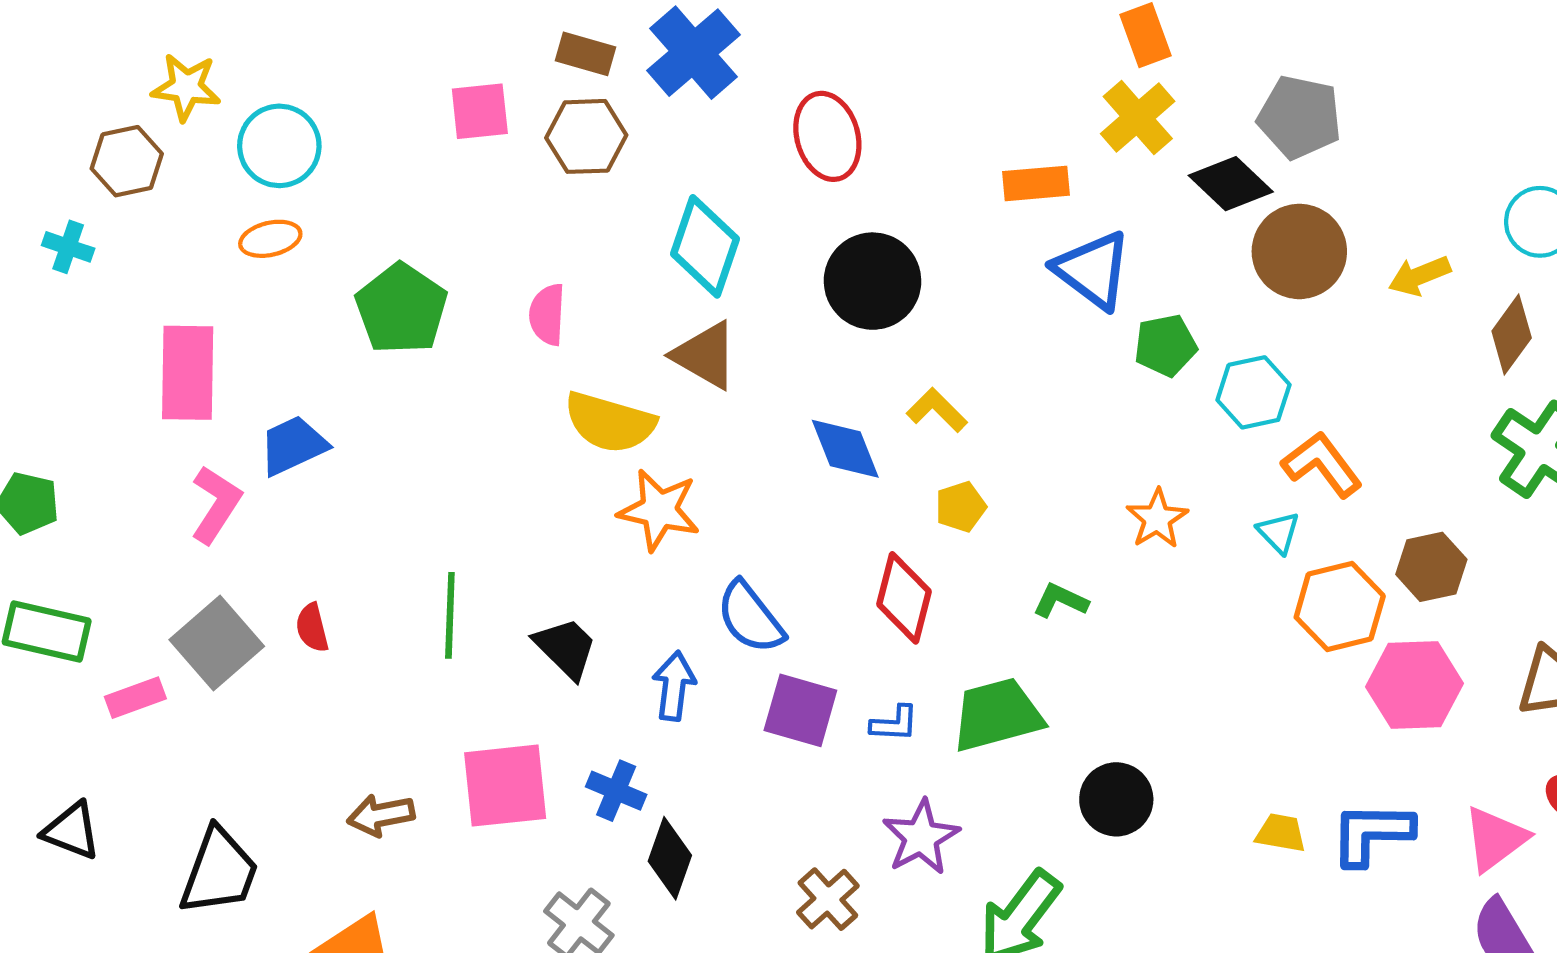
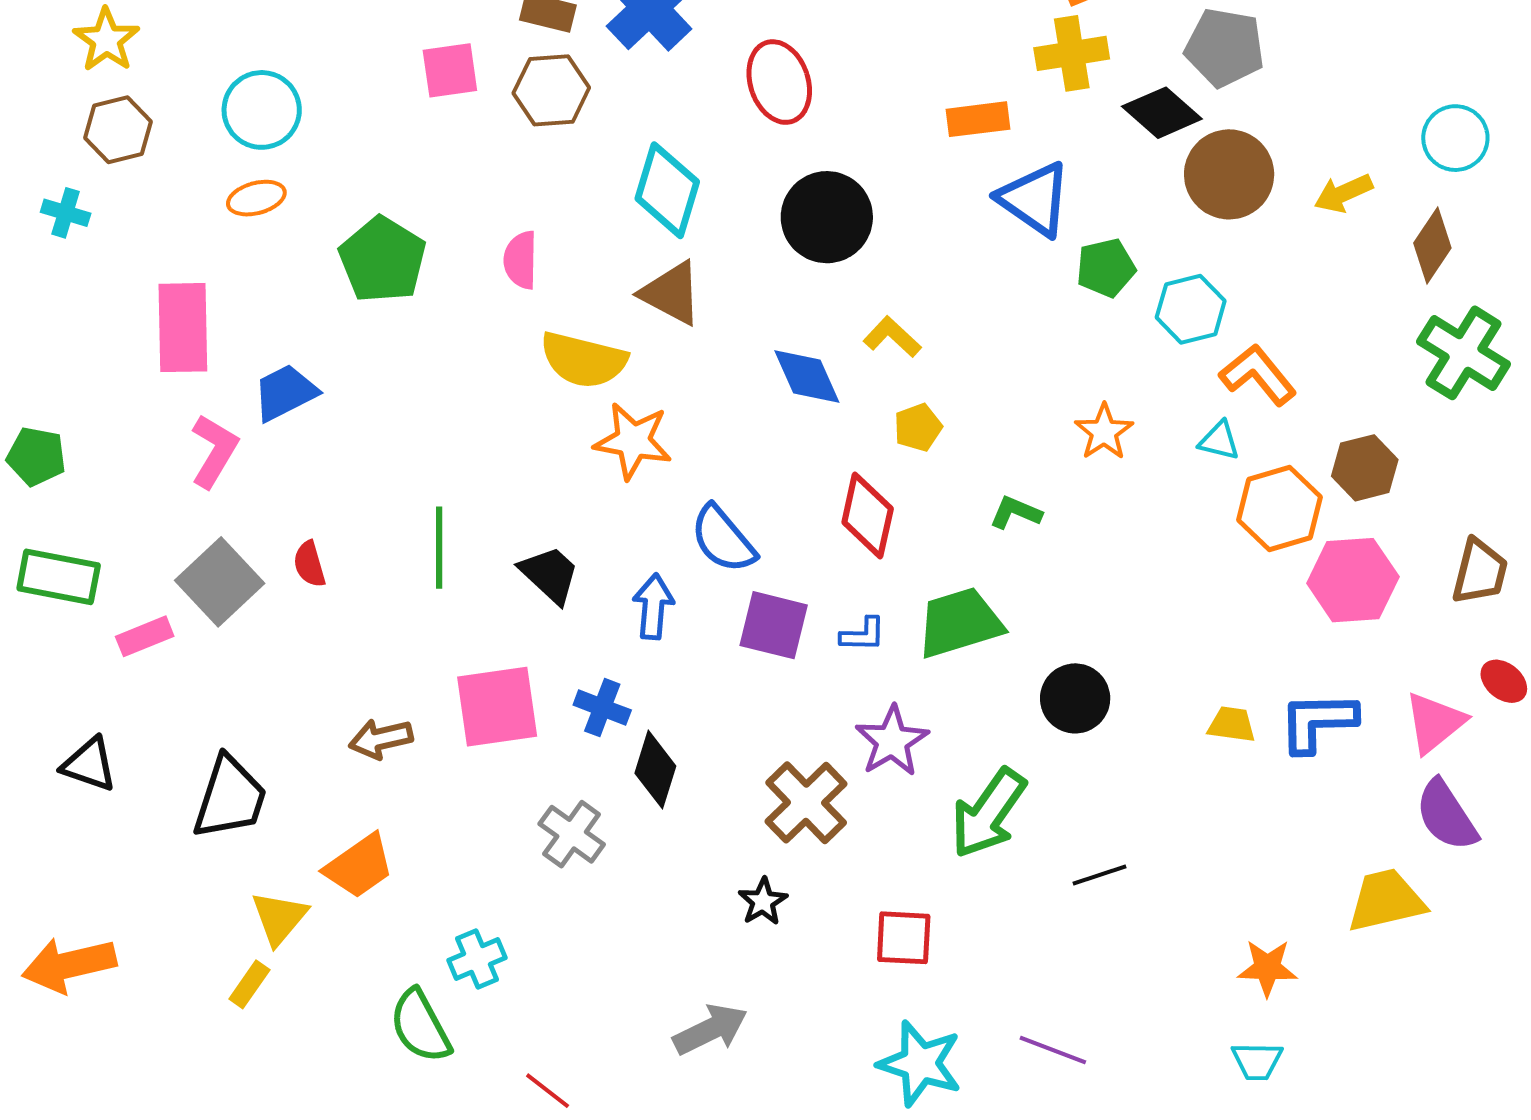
yellow star: (186, 87) -> (106, 40), moved, turned 30
yellow cross: (1138, 117) -> (1072, 53), turned 34
cyan triangle: (1279, 532) -> (1219, 441), turned -30
brown cross: (828, 899) -> (806, 803), size x1.4

